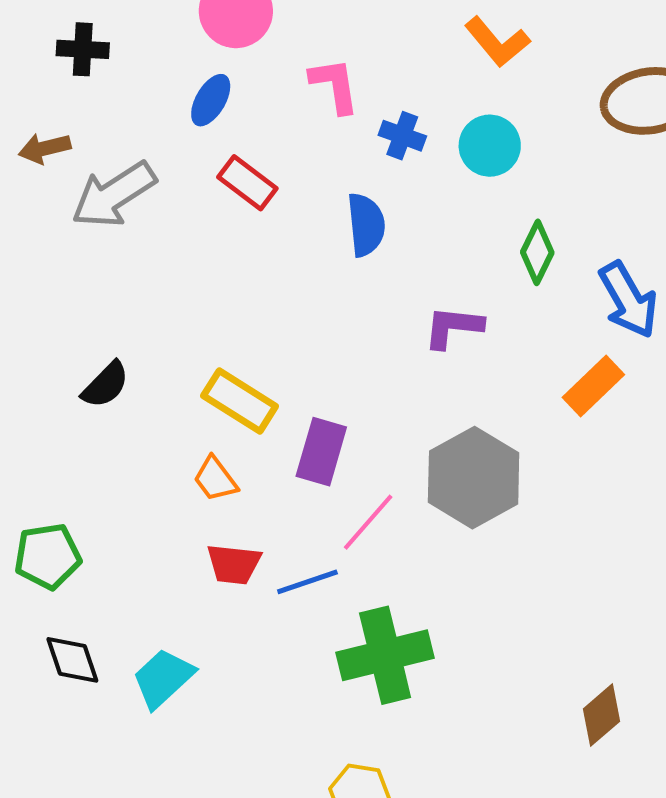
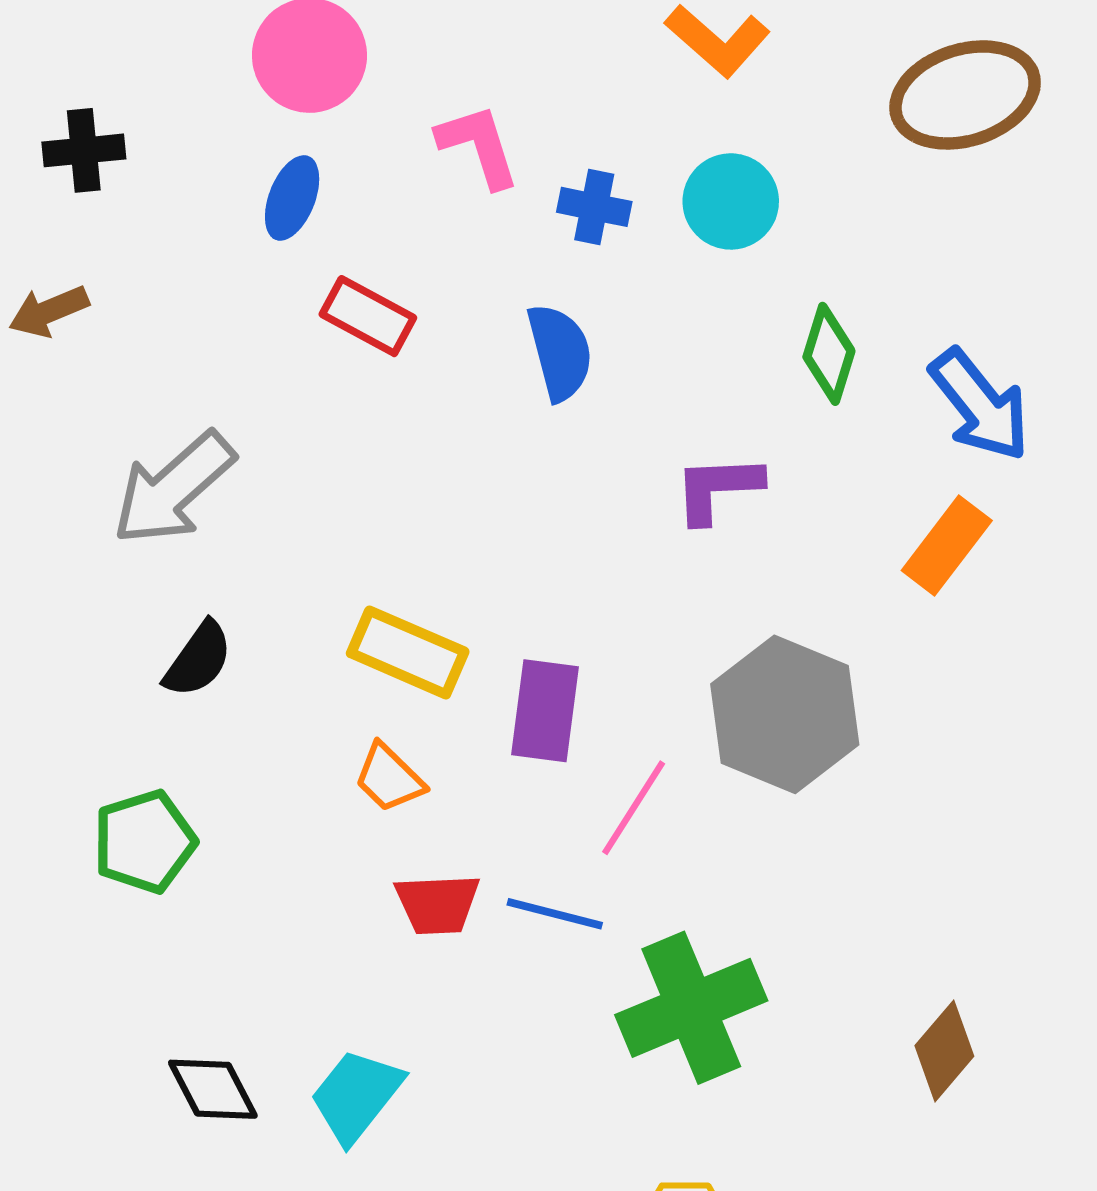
gray arrow: (114, 195) -> (173, 488), moved
green pentagon: (48, 556) -> (144, 842), moved
blue line: (307, 582) -> (555, 914), turned 42
brown diamond: (602, 715) -> (944, 1051), moved

